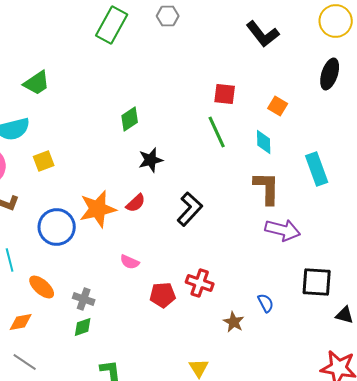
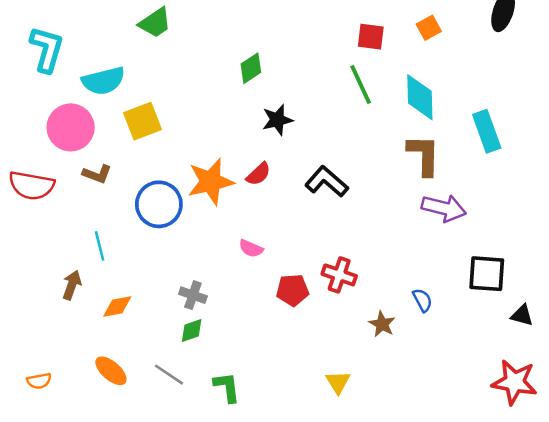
green trapezoid: (37, 83) -> (155, 23), moved
orange square: (278, 106) -> (429, 28), moved, turned 30
cyan diamond: (264, 142) -> (420, 97), size x1.5
yellow square: (44, 161) -> (142, 121), size x1.4
black L-shape: (190, 209) -> (327, 182), turned -92
orange ellipse: (42, 287) -> (111, 371), moved
orange diamond: (21, 322) -> (117, 306), moved
gray line: (25, 362) -> (169, 375), moved

